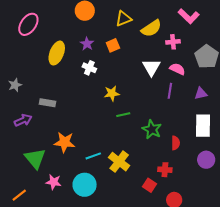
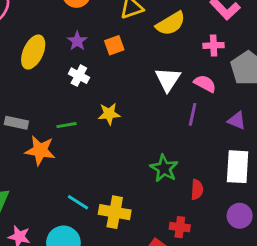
pink cross: (173, 42) -> (214, 45), moved
purple triangle: (201, 94) -> (237, 121), turned 32
green line: (123, 115) -> (67, 125), moved
orange star: (65, 142) -> (40, 150), moved
cyan line: (93, 156) -> (78, 202), turned 49
yellow cross: (119, 162) -> (115, 212), turned -30

